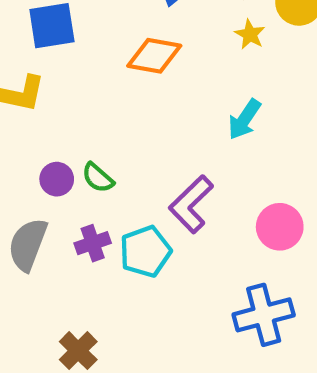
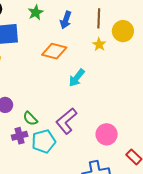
cyan arrow: (244, 119) -> (77, 78), moved
green semicircle: (98, 178) -> (30, 119), moved

